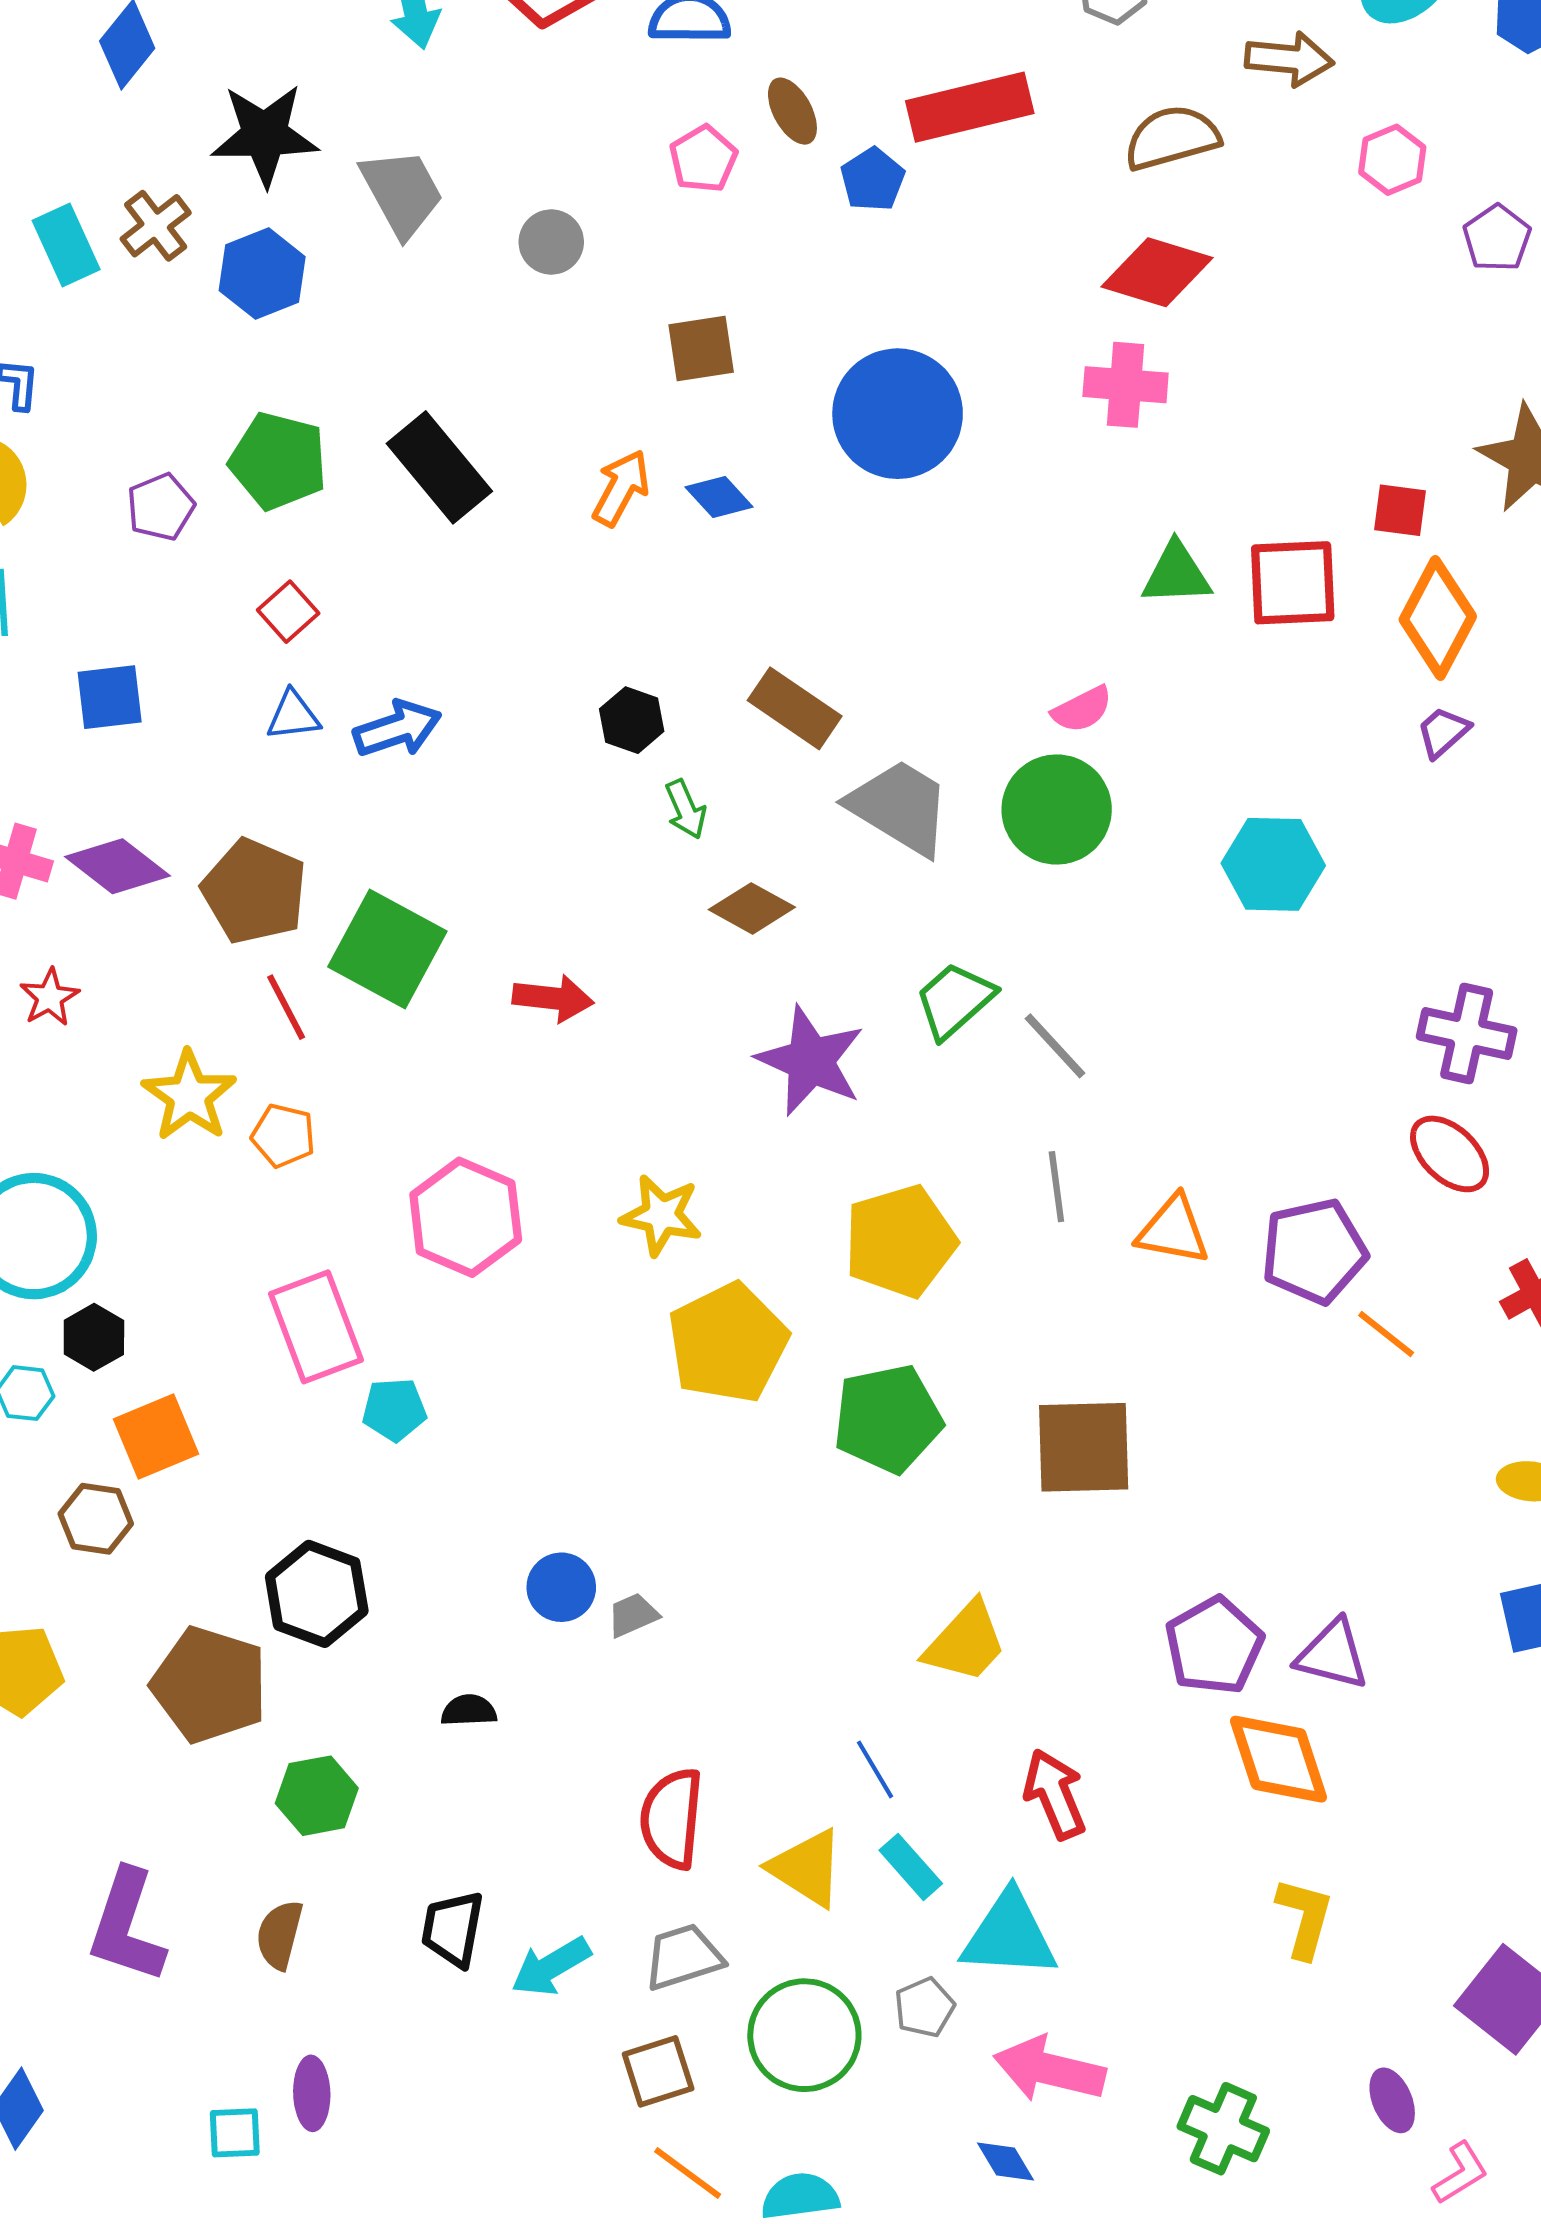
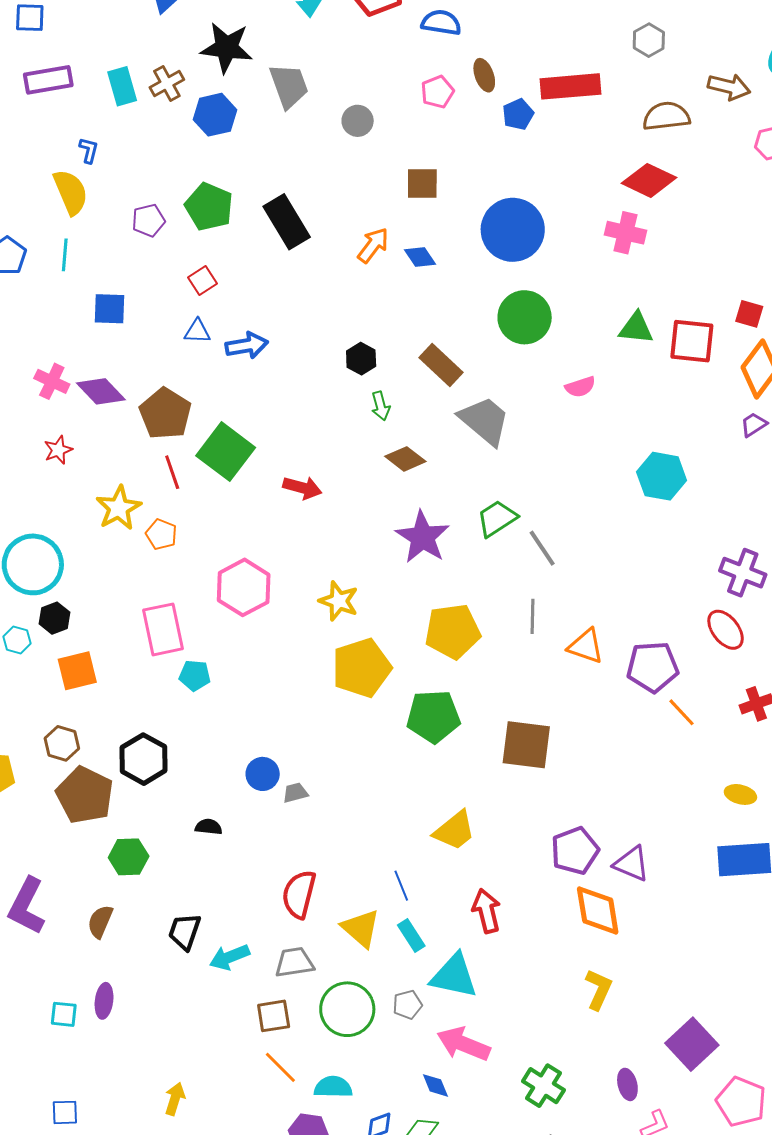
green circle: (1057, 809) -> (525, 317), moved
brown hexagon: (96, 1519) -> (62, 743), moved

